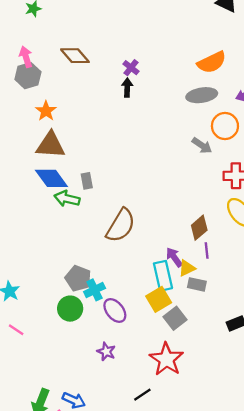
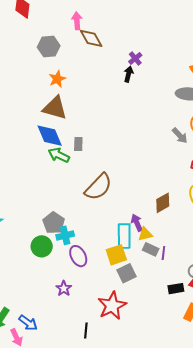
pink arrow: (26, 57) -> (77, 21), moved
purple line: (207, 250) -> (163, 253), moved
black line: (142, 395) -> (86, 330), turned -63

